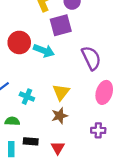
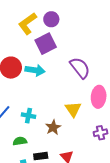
yellow triangle: (61, 92) -> (73, 109), moved
brown star: (60, 116) -> (53, 127), moved

